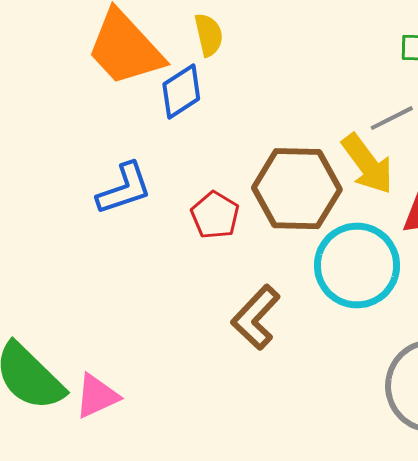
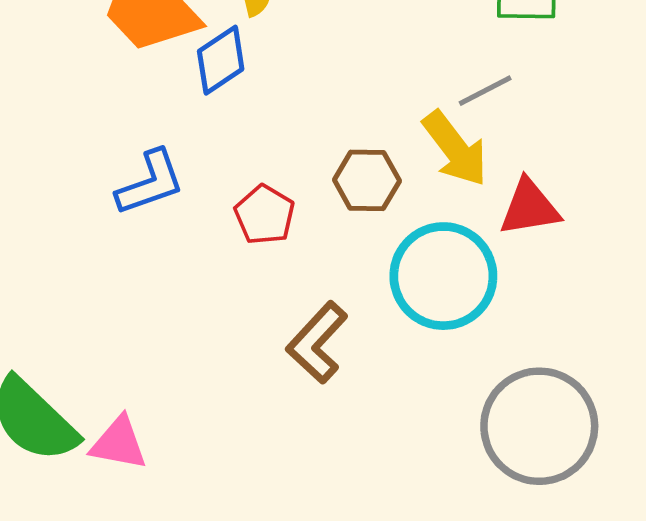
brown hexagon: (297, 189) -> (367, 180), size x0.6
pink triangle: (97, 396) -> (119, 443), turned 36

